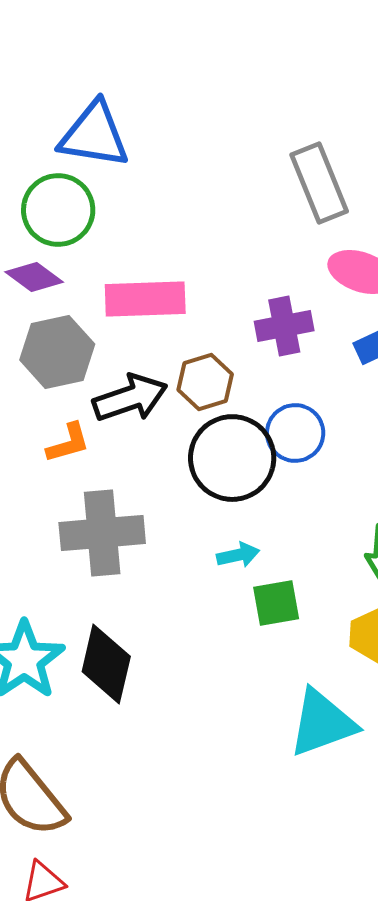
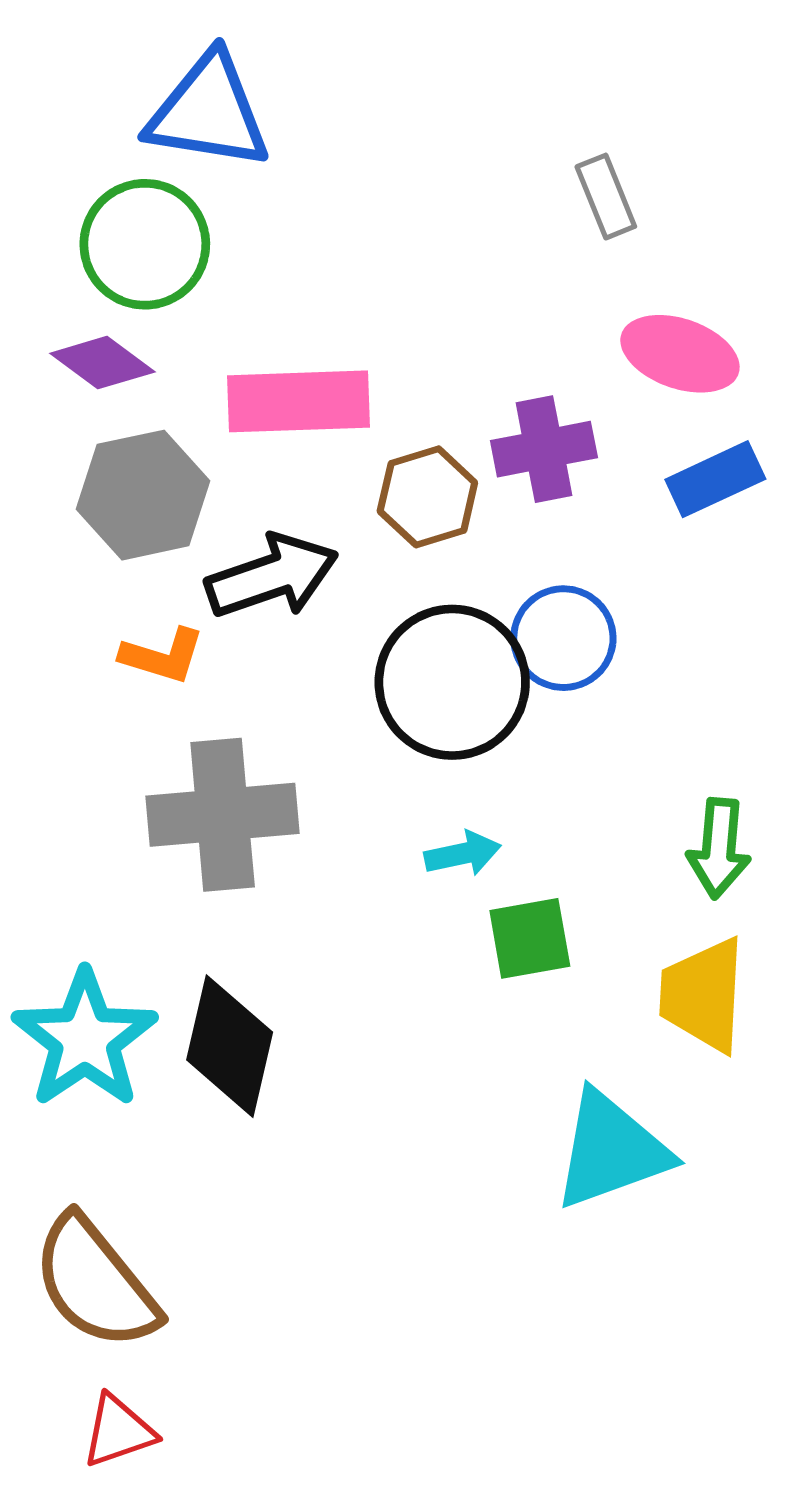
gray rectangle: (319, 183) -> (606, 197), size x0.6
brown hexagon: (205, 382) -> (427, 497), moved
orange L-shape: (68, 443) -> (162, 656), turned 33

